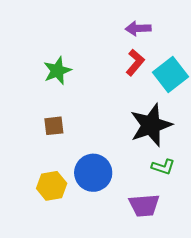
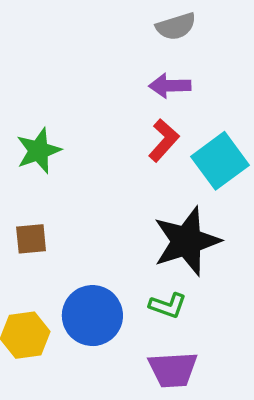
green L-shape: (163, 167) -> (168, 306), moved

